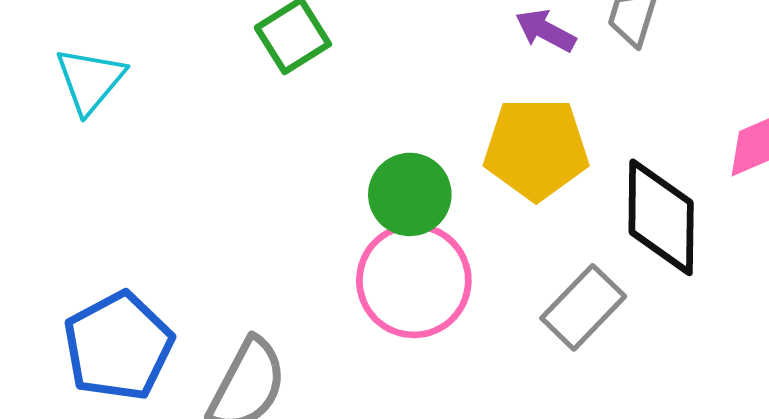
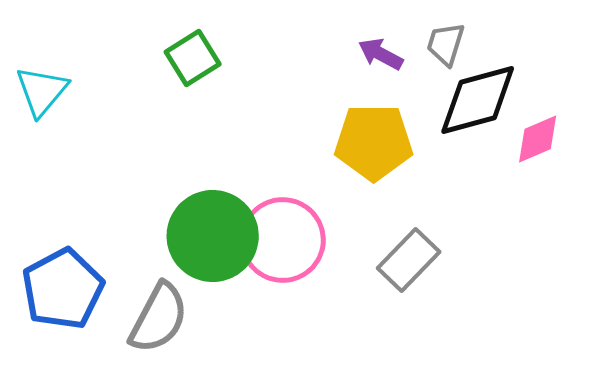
green circle: (410, 194) -> (213, 236), moved, size x1.5
black diamond: (661, 217) -> (478, 100), moved, turned 74

